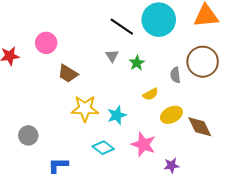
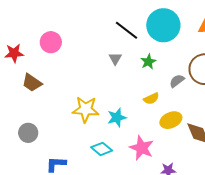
green star: (137, 63) -> (148, 62), moved
brown trapezoid: (68, 74) -> (32, 83), moved
gray semicircle: (175, 75) -> (177, 81), turned 56

